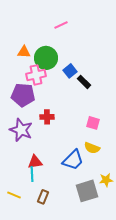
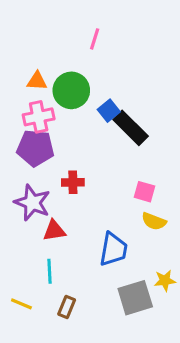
pink line: (61, 25) -> (95, 39), turned -48
pink cross: (36, 75) -> (39, 117), moved
black rectangle: (84, 82) -> (131, 128), size x1.6
yellow semicircle: (92, 148) -> (154, 221), moved
blue trapezoid: (73, 160) -> (113, 249), turned -35
red triangle: (35, 162) -> (54, 231), moved

